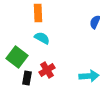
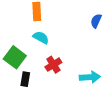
red cross: (47, 70) -> (53, 65), moved

